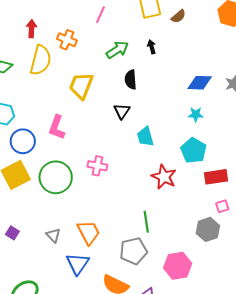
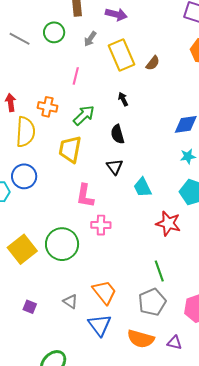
black arrow: (152, 47) -> (123, 99), moved
green arrow: (117, 50) -> (84, 115), moved
pink L-shape: (57, 127) -> (85, 196), moved
blue circle: (23, 141) -> (24, 176), moved

